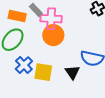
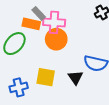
orange rectangle: (17, 16) -> (31, 24), moved
blue cross: (24, 65) -> (19, 87), moved, turned 30

